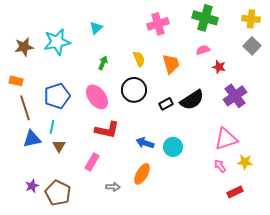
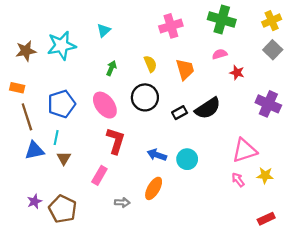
yellow cross: (251, 19) -> (272, 21), turned -30
purple cross: (235, 96) -> (268, 104), moved, turned -30
red L-shape: (107, 130) -> (116, 141), turned -85
red rectangle: (235, 192) -> (266, 219), moved

